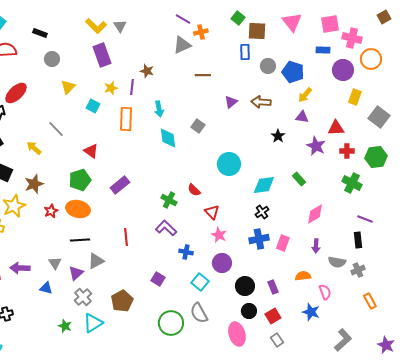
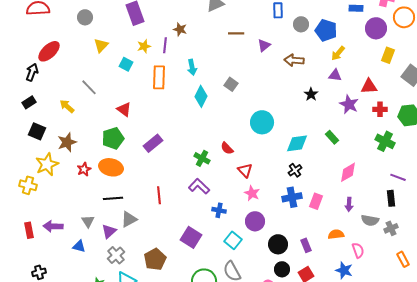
purple triangle: (231, 102) -> (264, 45), moved
cyan diamond: (168, 138) -> (201, 96), turned 35
purple square: (158, 279) -> (191, 237), size x1.5

